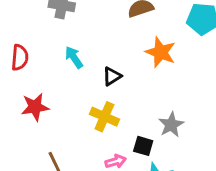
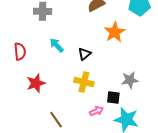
orange star: (161, 52) -> (115, 32), turned 30
gray star: (171, 125) -> (130, 80), turned 30

